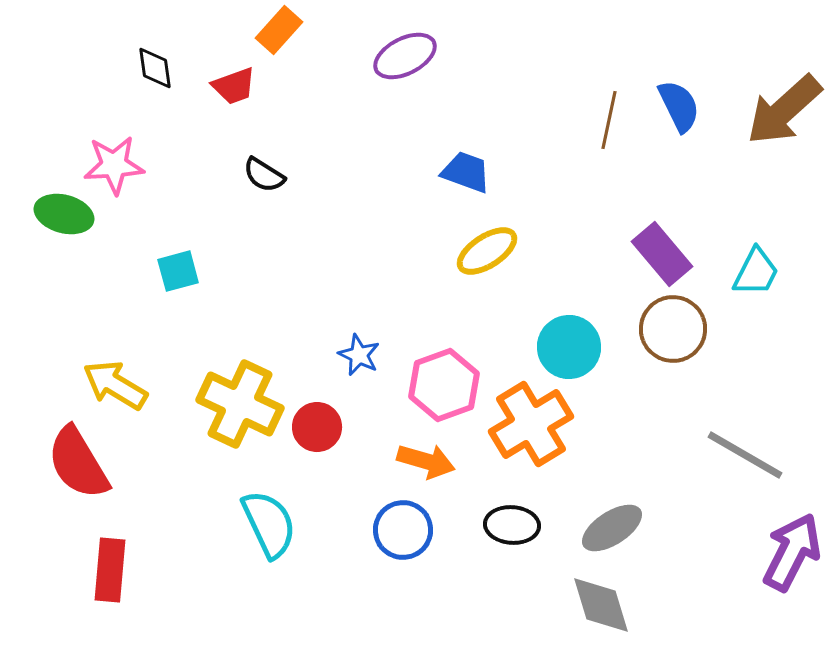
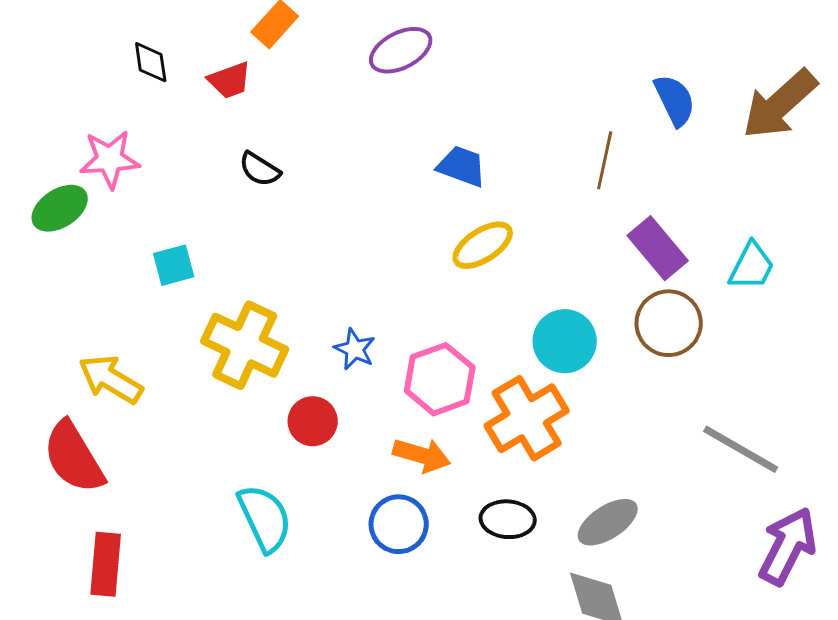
brown line: (609, 120) -> (605, 160), moved
green ellipse: (64, 214) -> (60, 208), turned -48
yellow cross: (240, 404) -> (245, 345), moved

